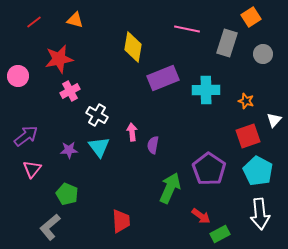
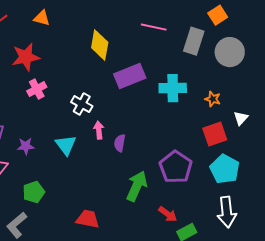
gray circle: (263, 54) -> (230, 52), size x1.5
white cross: (97, 115) -> (82, 104), moved
purple star: (69, 150) -> (26, 146), moved
green pentagon: (67, 194) -> (34, 192), turned 30
red trapezoid: (121, 221) -> (88, 219), turned -75

